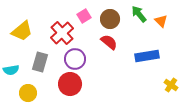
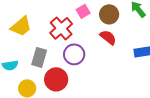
red circle: (70, 84) -> (56, 79), moved

